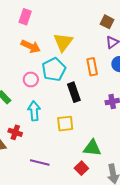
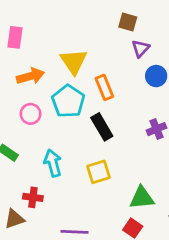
orange arrow: (31, 46) -> (30, 76), turned -30
orange rectangle: (92, 67) -> (104, 87), moved
pink circle: (31, 79) -> (31, 114), moved

